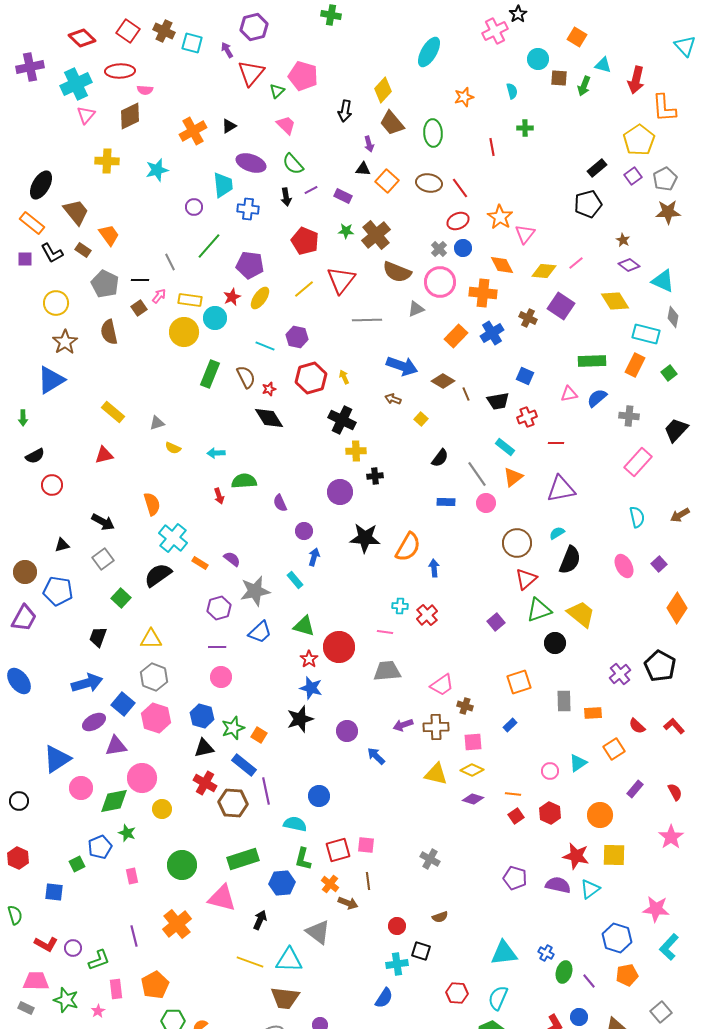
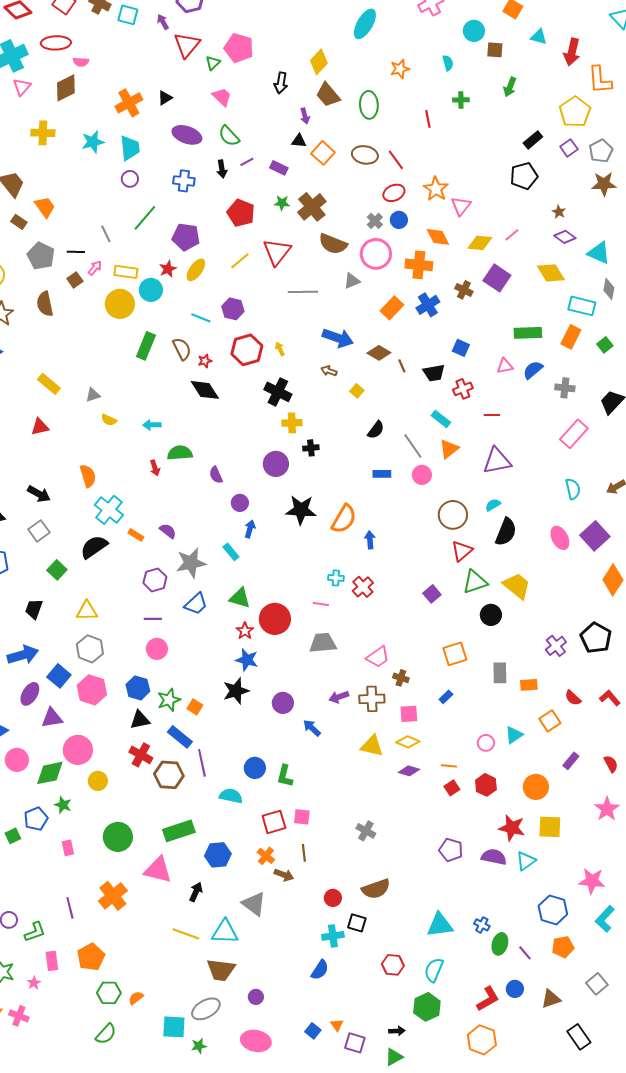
green arrow: (584, 86) -> (510, 87), moved
cyan trapezoid: (223, 185) -> (130, 148), moved
purple square: (659, 564) -> (595, 536), size x1.8
purple ellipse: (94, 722) -> (30, 694), turned -30
green L-shape: (303, 859) -> (285, 776), moved
brown semicircle: (440, 917) -> (376, 889), size x1.8

